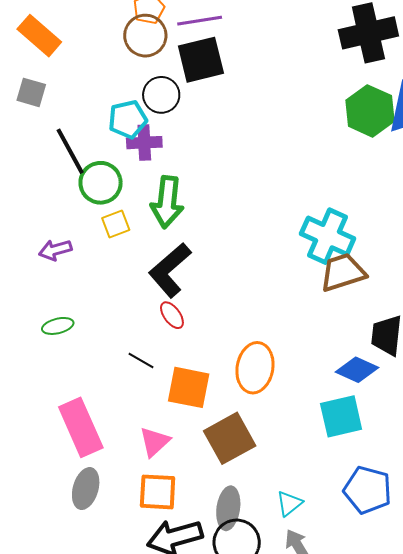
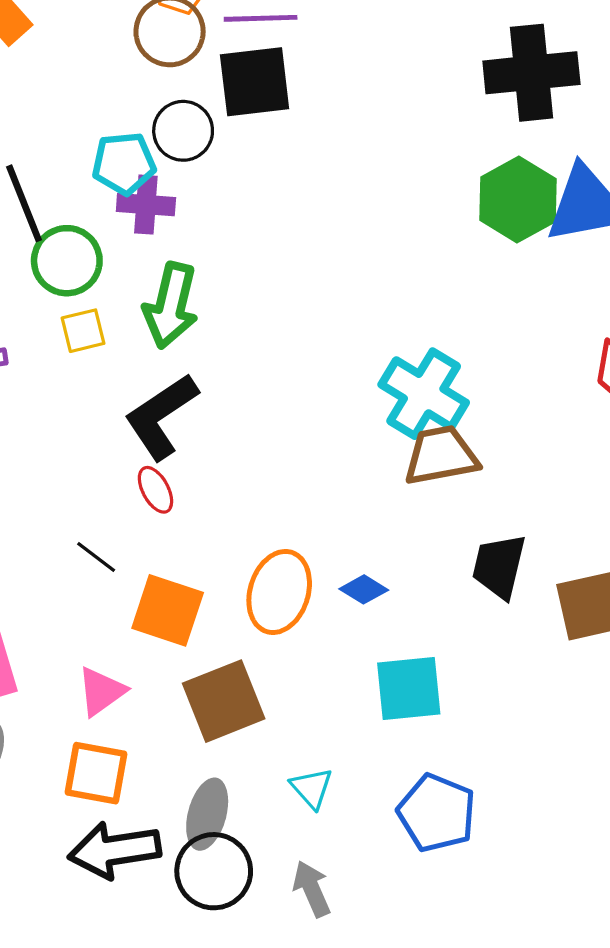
blue diamond: (357, 370) -> (364, 589), moved, size x0.7
cyan triangle: (289, 503) -> (312, 788), moved, turned -40

